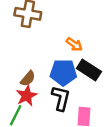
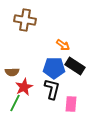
brown semicircle: (28, 79) -> (12, 72), moved, turned 48

